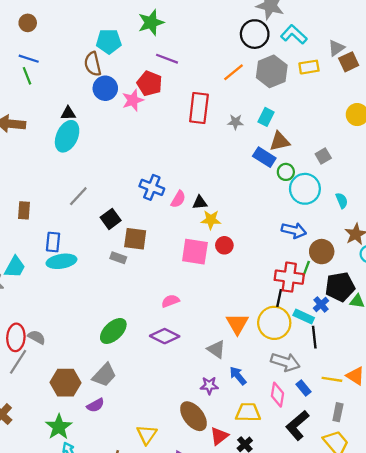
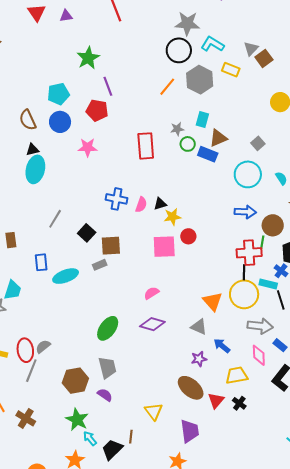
cyan pentagon: (109, 41) -> (58, 94), moved
purple line: (167, 59) -> (108, 86), turned 60
brown semicircle: (93, 64) -> (28, 120), moved
yellow rectangle: (309, 67) -> (231, 70), turned 42
pink star: (133, 100) -> (88, 147), moved, turned 30
red rectangle: (199, 108) -> (146, 146), moved
green circle: (286, 172) -> (188, 144), moved
gray rectangle: (118, 258) -> (100, 265), turned -32
cyan ellipse: (61, 261) -> (66, 276), moved
gray semicircle: (37, 337) -> (43, 346), turned -56
gray trapezoid: (104, 375) -> (107, 368), turned -45
purple semicircle: (96, 405) -> (105, 395), turned -105

